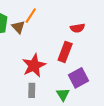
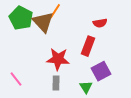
brown triangle: (18, 27) -> (43, 22), size x1.6
red star: (34, 65) -> (58, 59), turned 30

